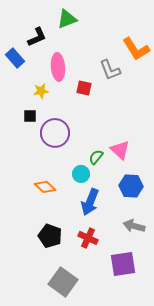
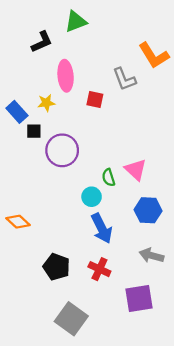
blue rectangle: (15, 58) -> (17, 112), moved
green semicircle: (96, 157) -> (108, 177), turned -56
orange diamond: (45, 187) -> (18, 222), moved
blue arrow: (90, 202) -> (102, 228), turned -48

